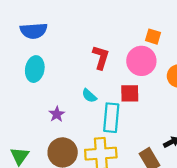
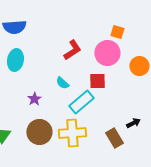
red L-shape: (101, 57) -> (72, 50), turned 40
cyan rectangle: (111, 118) -> (81, 102), turned 45

